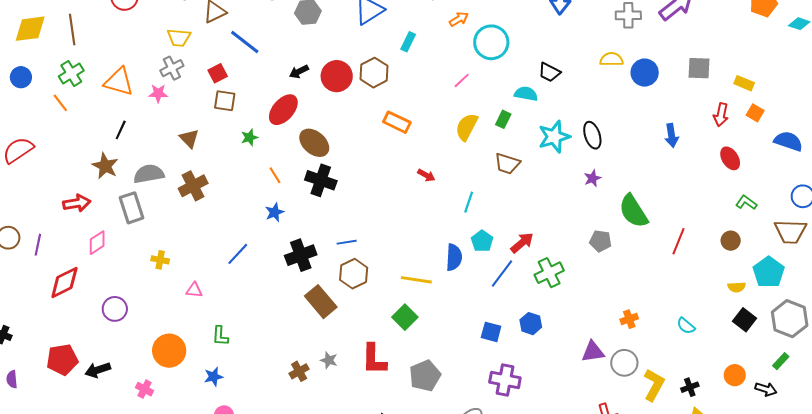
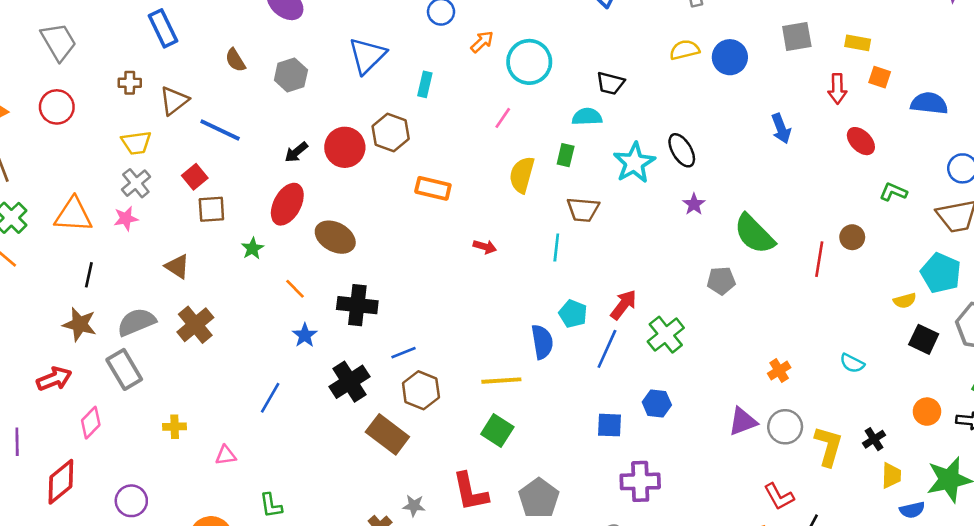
black cross: (321, 180) -> (357, 305), moved
cyan line: (469, 202) -> (556, 247), moved
brown circle: (731, 241) -> (852, 237), moved

